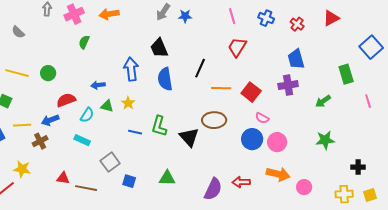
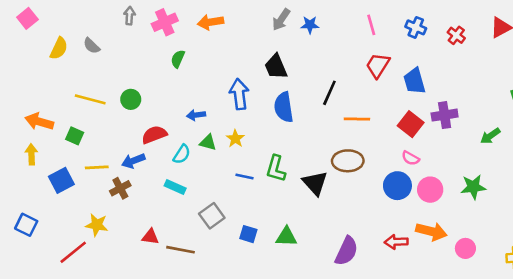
blue trapezoid: (296, 59) -> (414, 81), moved
red square: (251, 92) -> (411, 124), moved
green star: (325, 140) -> (473, 187), moved
blue square: (129, 181) -> (248, 234), moved
red arrow: (241, 182) -> (396, 242), moved

